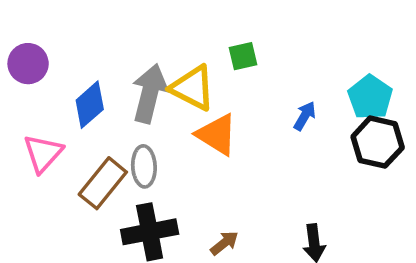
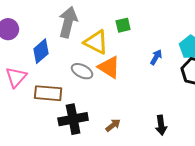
gray arrow: (150, 93) -> (68, 22), moved
gray ellipse: (144, 166) -> (82, 71), moved, turned -60
brown rectangle: (103, 183) -> (48, 93), turned 56

